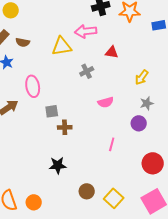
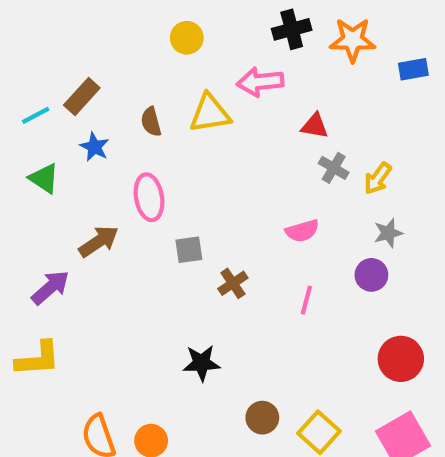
yellow circle: (11, 10) -> (187, 38), moved
brown semicircle: (23, 42) -> (151, 122), moved, turned 64
gray cross: (87, 71) -> (334, 168), moved, turned -32
brown cross: (65, 127) -> (233, 283), moved, turned -32
pink line: (112, 144) -> (306, 300), moved

